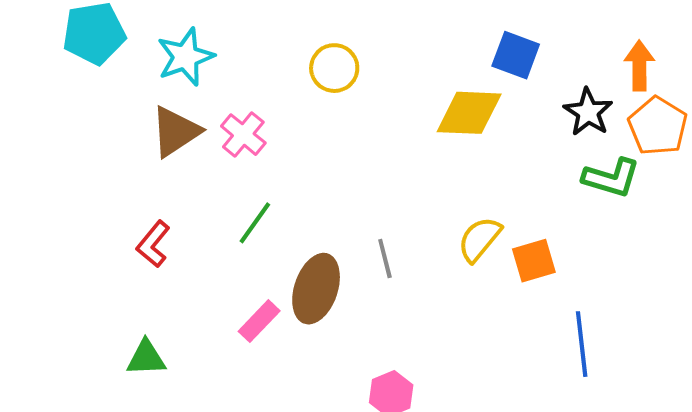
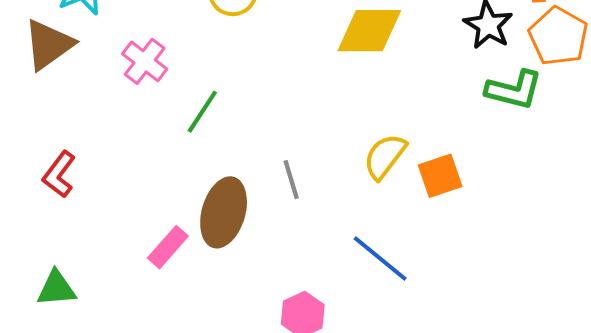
brown triangle: (175, 132) -> (48, 45), moved
green line: (255, 223) -> (202, 112), moved
blue line: (582, 344) -> (380, 258), moved, turned -42

